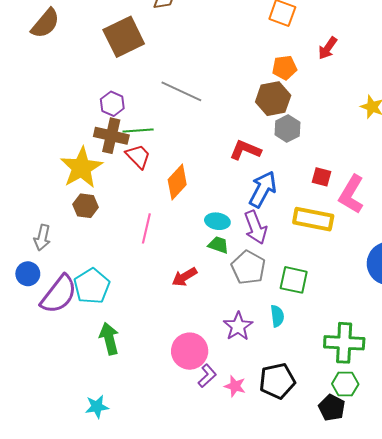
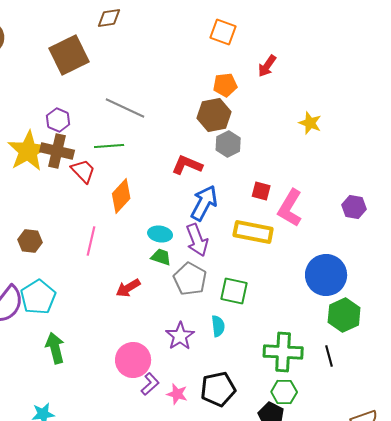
green line: (138, 131) -> (109, 146), moved
yellow star: (81, 168) -> (28, 151), moved
brown hexagon: (86, 206) -> (30, 241), moved

